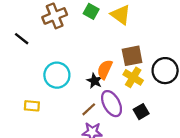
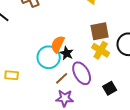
orange semicircle: (105, 69) -> (58, 44), moved
cyan circle: (57, 75) -> (49, 57), moved
black square: (141, 112) -> (110, 88), moved

